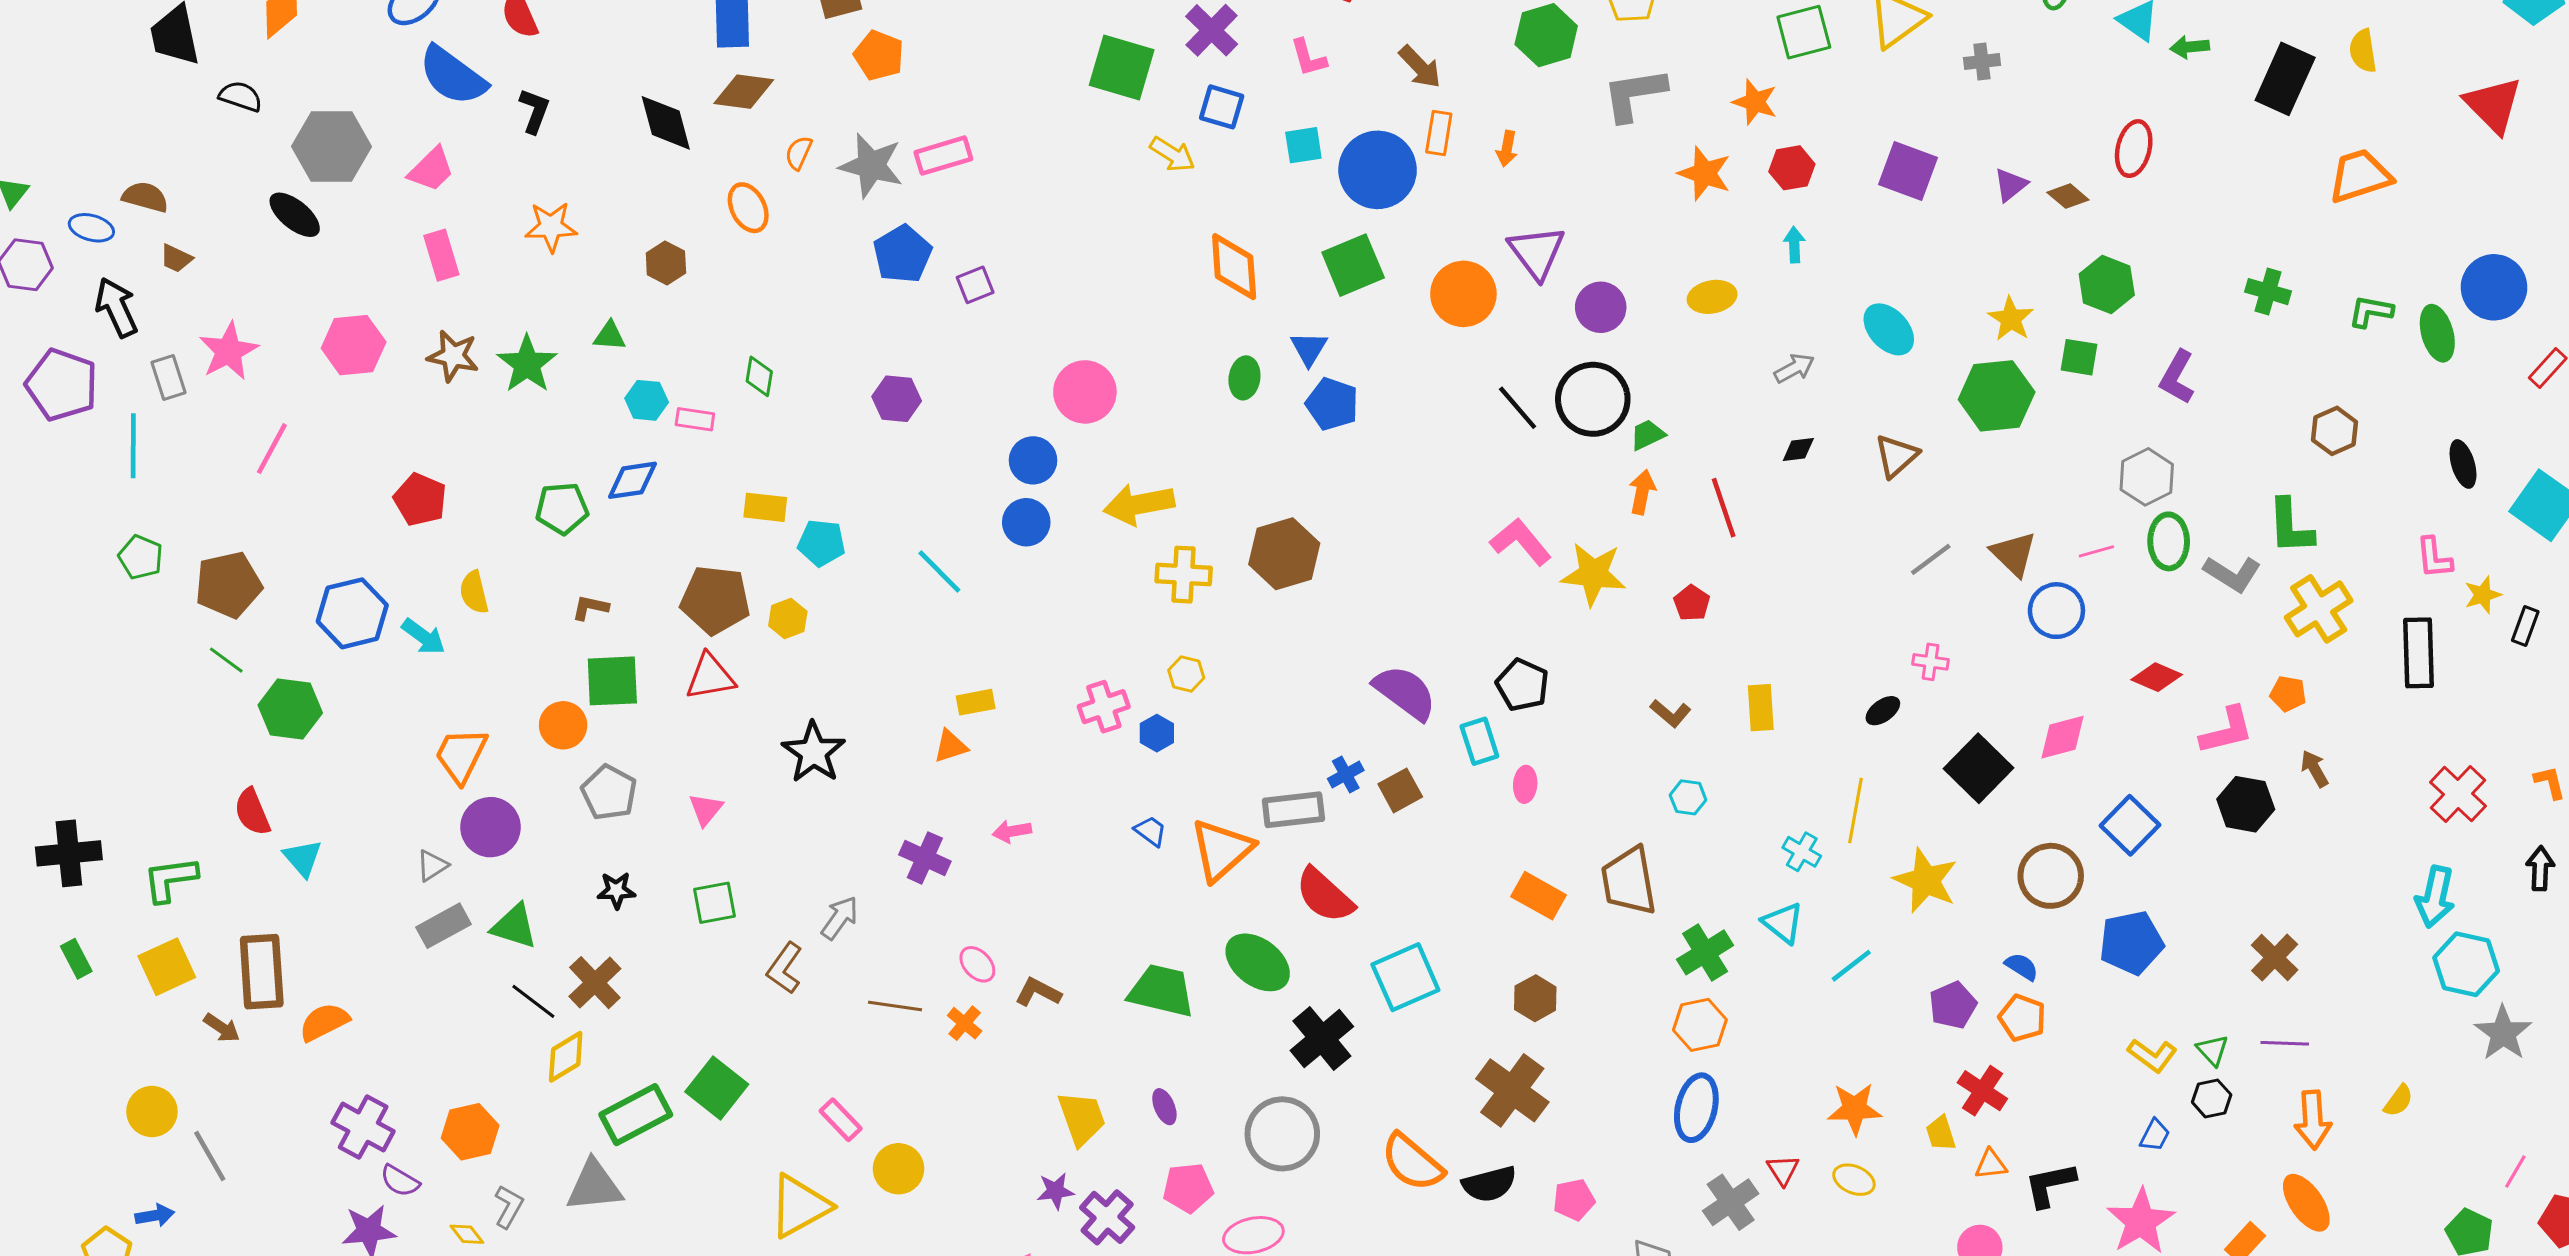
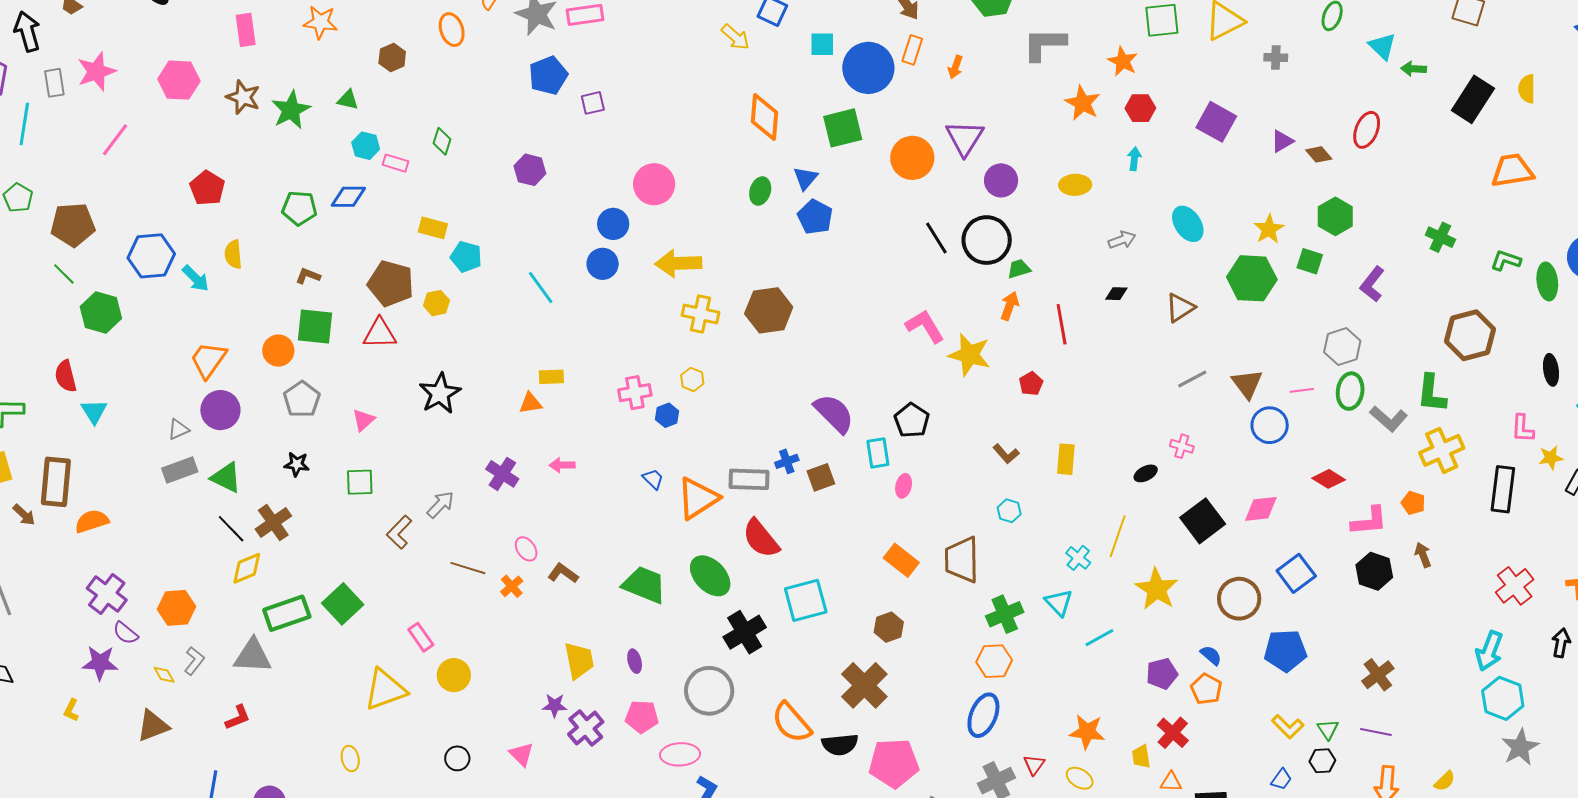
brown hexagon: (2335, 431) -> (1470, 335), size x1.6
pink pentagon: (1574, 1200) -> (894, 763), size x1.8

